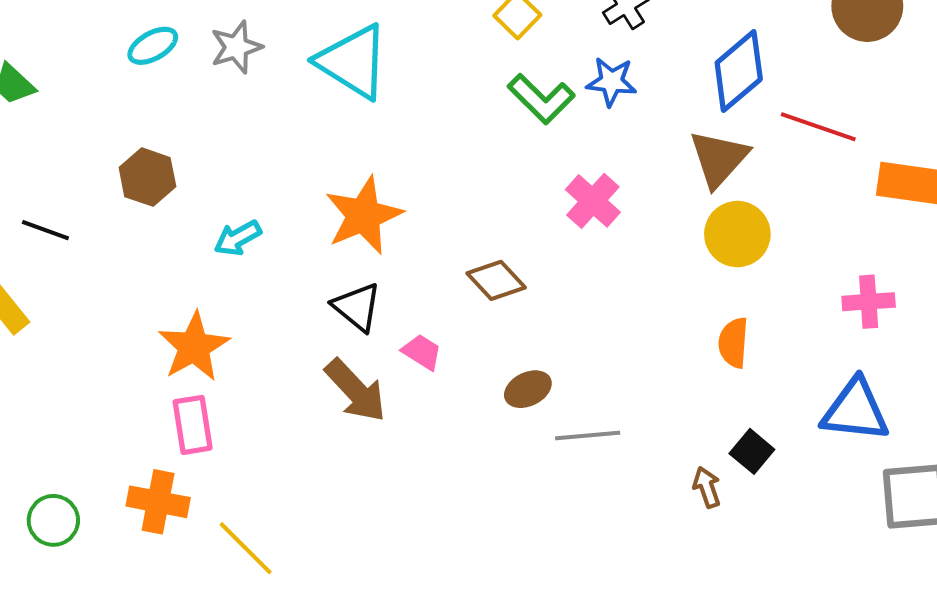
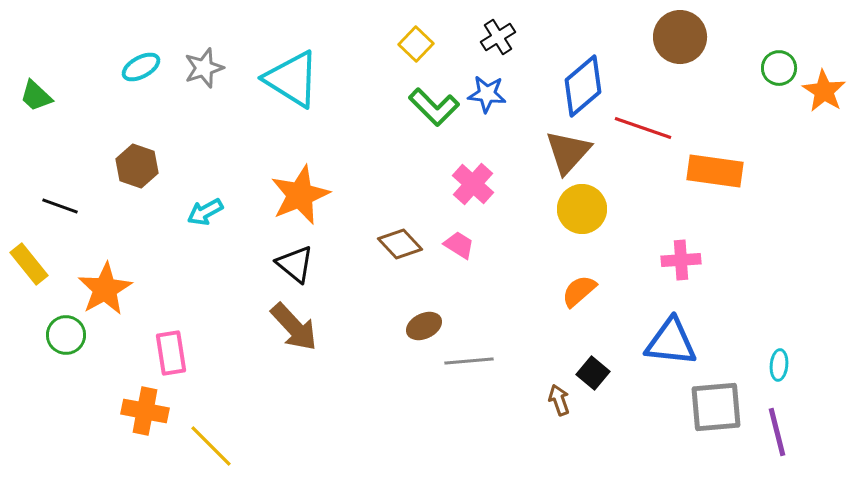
orange semicircle: (733, 343) -> (579, 291), turned 45
orange star: (194, 347) -> (105, 289), moved
pink trapezoid: (422, 352) -> (459, 245), moved
green circle: (53, 520) -> (66, 335), moved

